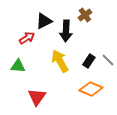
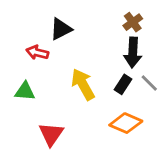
brown cross: (85, 15) -> (133, 22), moved
black arrow: (66, 31) -> (133, 53), moved
red arrow: (27, 38) -> (37, 53), turned -133

